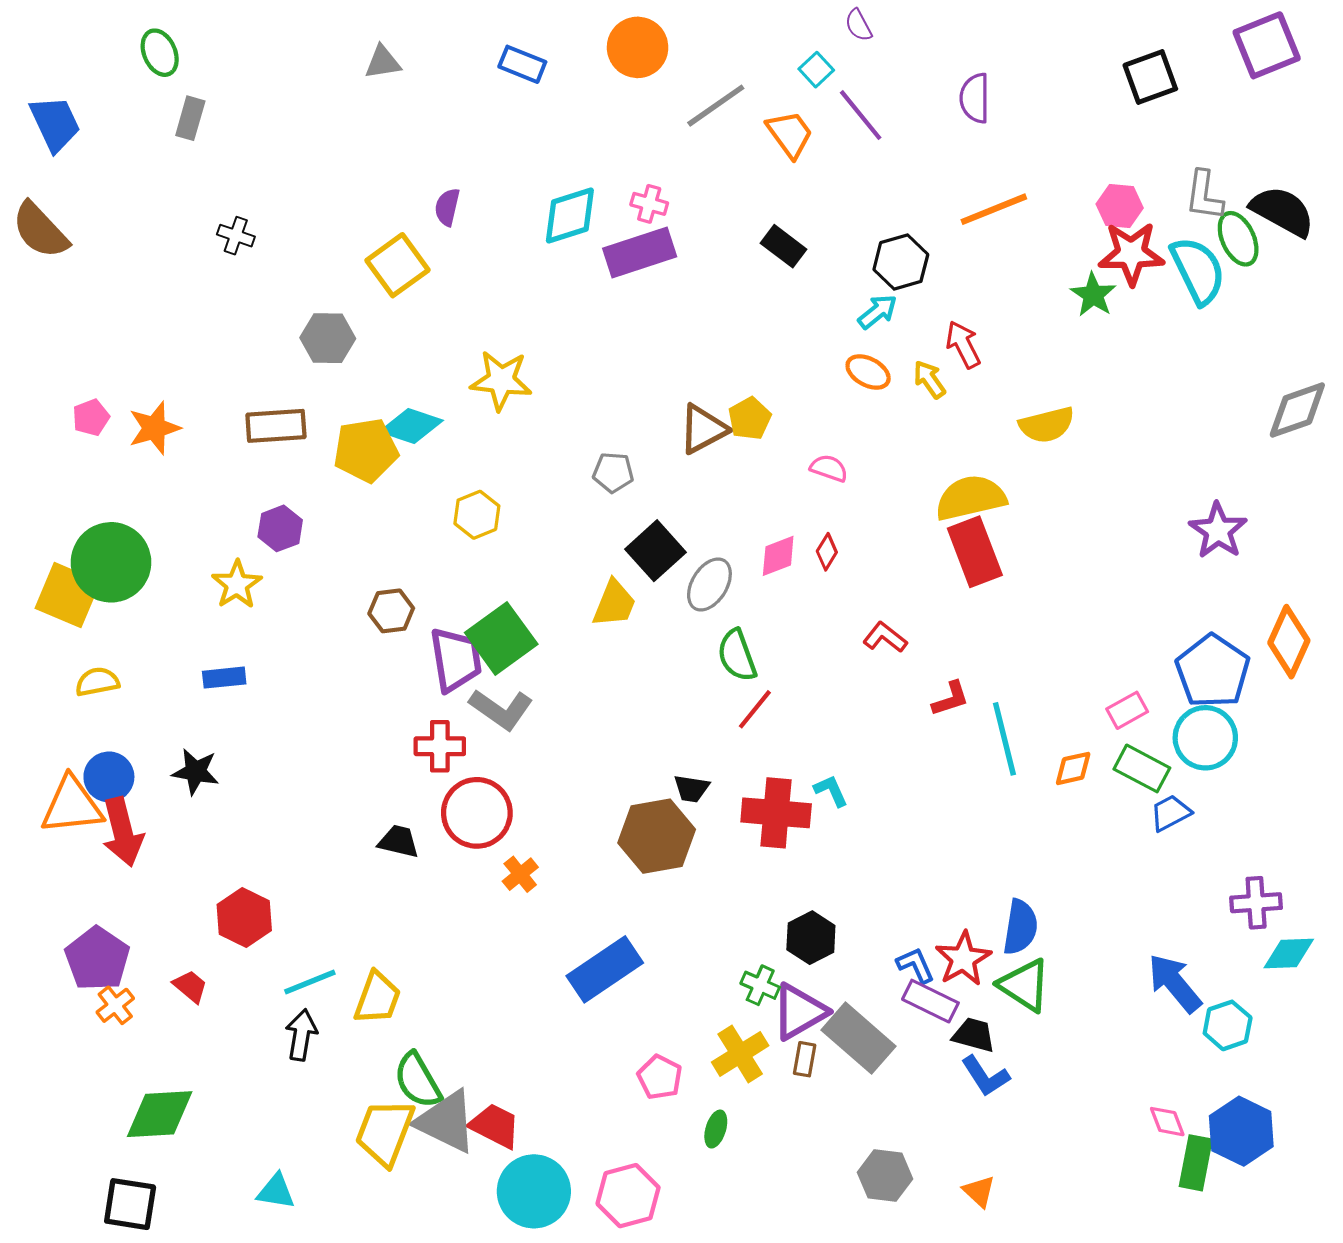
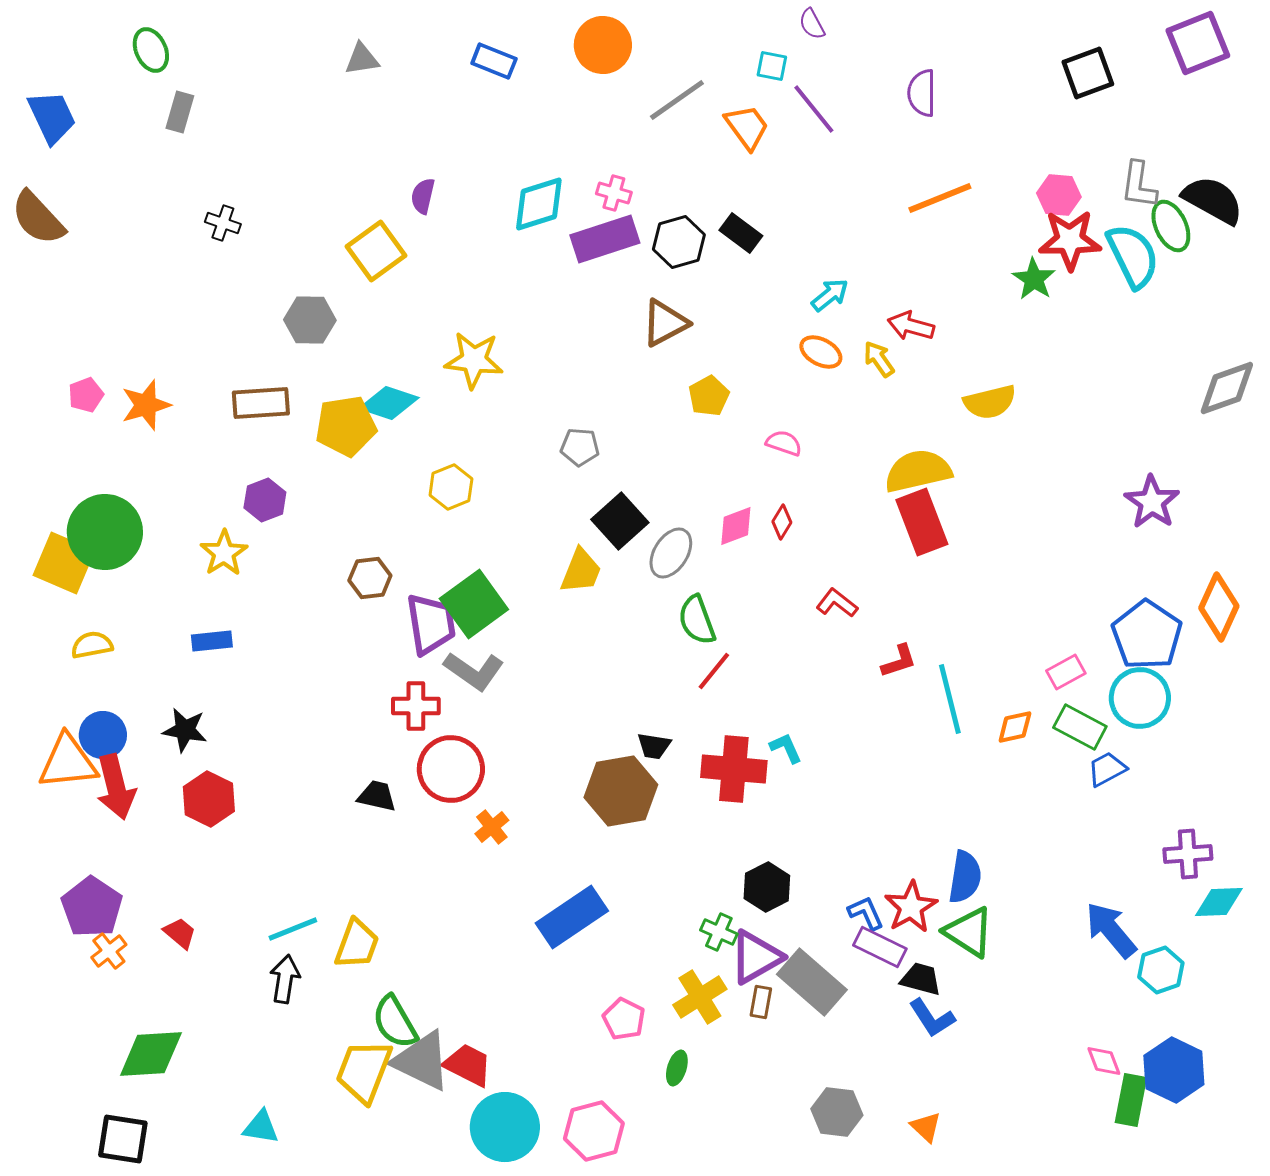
cyan square: (816, 70) -> (772, 66), turned -36
black hexagon: (901, 262) -> (679, 242), moved
red arrow: (963, 344) -> (911, 326), turned -48
brown triangle: (703, 429) -> (665, 323), moved
red hexagon: (244, 918) -> (209, 799), moved

